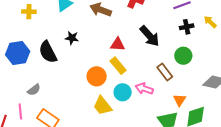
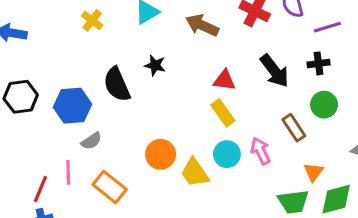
yellow cross: (29, 12) -> (92, 20), turned 32
black cross: (187, 27) -> (319, 63), moved
blue hexagon: (18, 53) -> (73, 106), moved
orange circle: (97, 76) -> (161, 154), moved
pink arrow: (144, 89) -> (261, 151), turned 42

